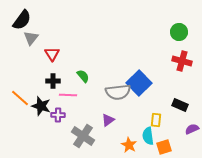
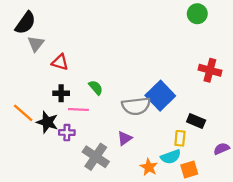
green circle: (179, 32) -> (197, 14), moved
red triangle: (52, 54) -> (60, 62), turned -42
black rectangle: (180, 105) -> (196, 121), moved
cyan semicircle: (148, 136) -> (171, 157), turned -102

